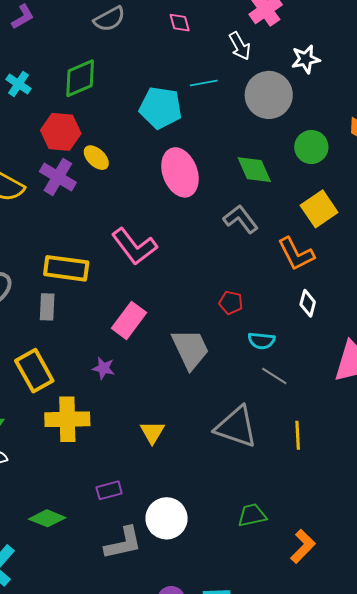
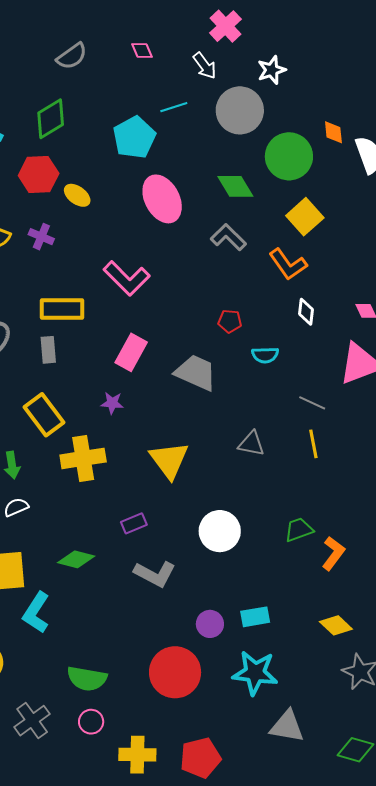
cyan pentagon: (161, 108) -> (134, 137), turned -30
green circle: (311, 147) -> (289, 156), size x1.4
purple cross: (58, 177) -> (41, 237), moved, size x0.7
gray trapezoid: (190, 349) -> (196, 373), turned -33
gray line: (274, 376) -> (312, 403), moved
gray triangle: (236, 427) -> (251, 444), size x0.6
yellow triangle: (152, 432) -> (169, 460), size x1.6
green trapezoid: (252, 515) -> (299, 530), moved
white circle: (167, 518) -> (220, 531), moved
gray L-shape: (123, 543) -> (155, 574), turned 48

